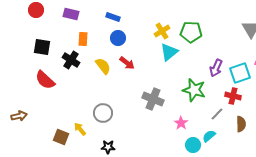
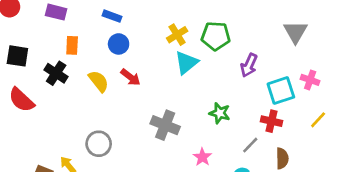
purple arrow: (216, 68) -> (249, 65), moved
green star: (194, 90) -> (220, 113), size x0.7

